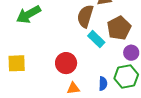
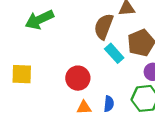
blue semicircle: (103, 84) -> (109, 104), moved

